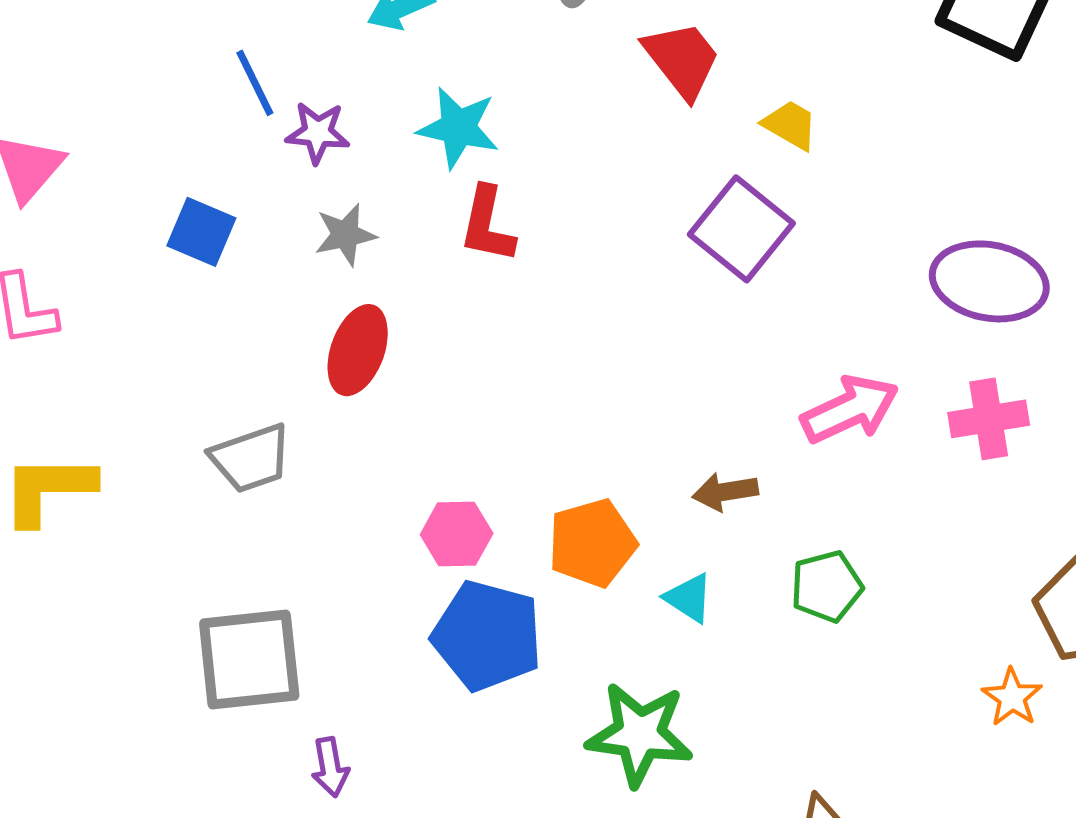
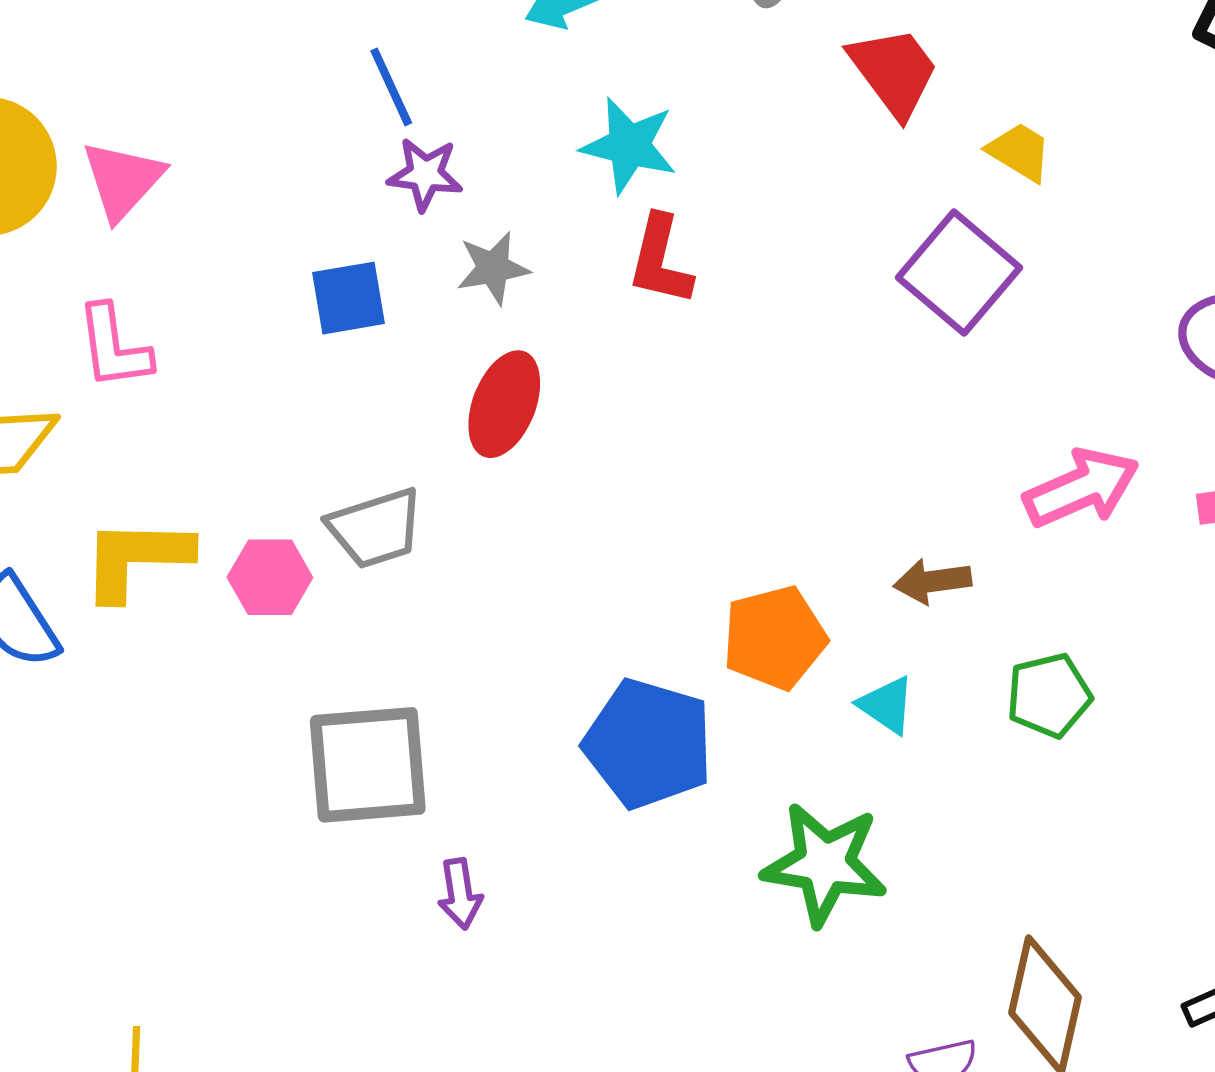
purple star: (318, 133) -> (425, 174), moved
blue square: (201, 232) -> (348, 298), moved, turned -34
pink hexagon: (457, 534) -> (270, 577), moved

